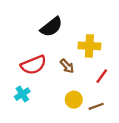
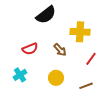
red semicircle: (33, 65) -> (30, 49), size x0.7
yellow circle: (74, 100) -> (56, 78), moved

